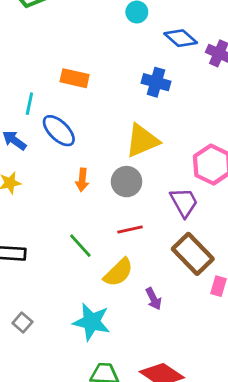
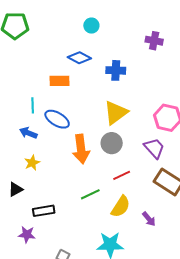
blue diamond: (181, 38) -> (79, 58), moved
orange arrow: (82, 180) -> (81, 149), size x1.8
green line: (80, 246) -> (90, 194), turned -60

